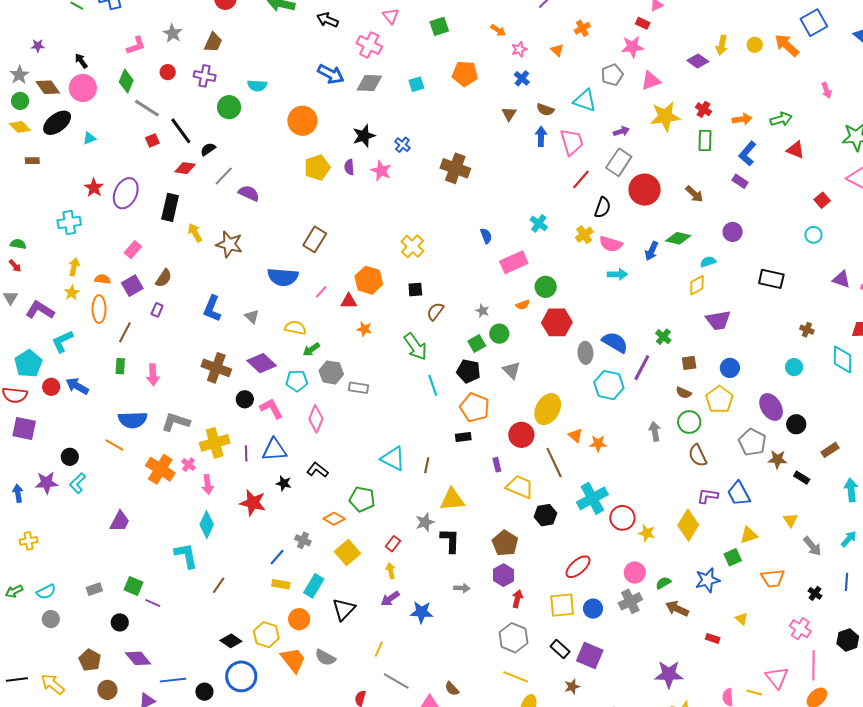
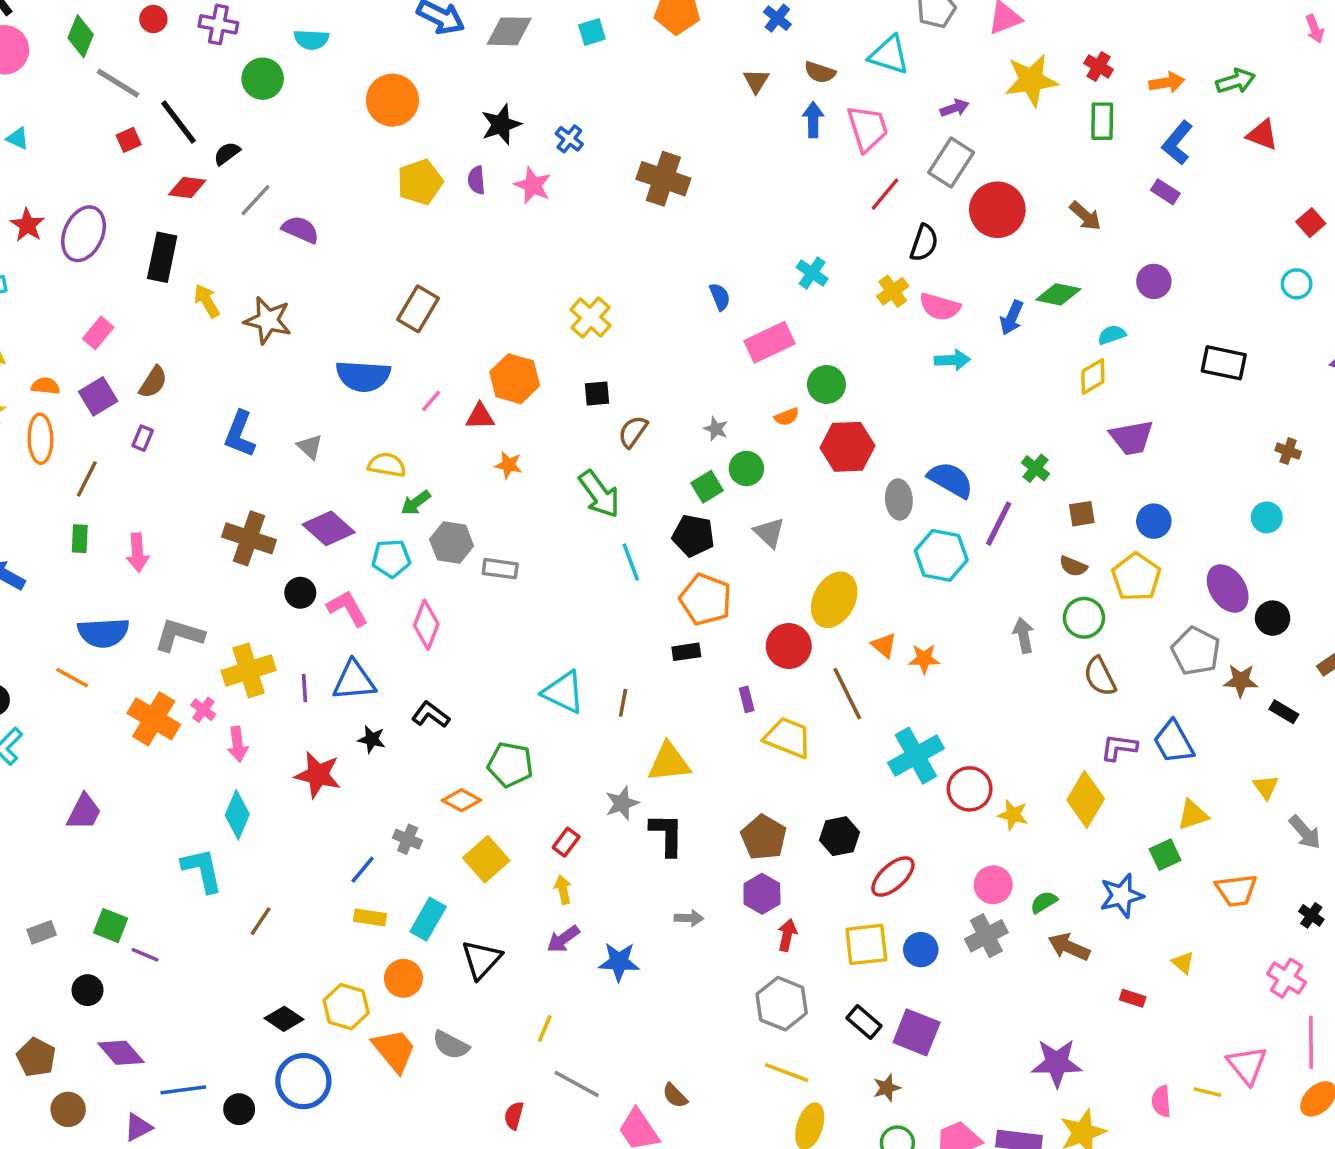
cyan triangle: (89, 138) -> (18, 138), turned 48
black hexagon: (545, 515) -> (840, 836), moved

